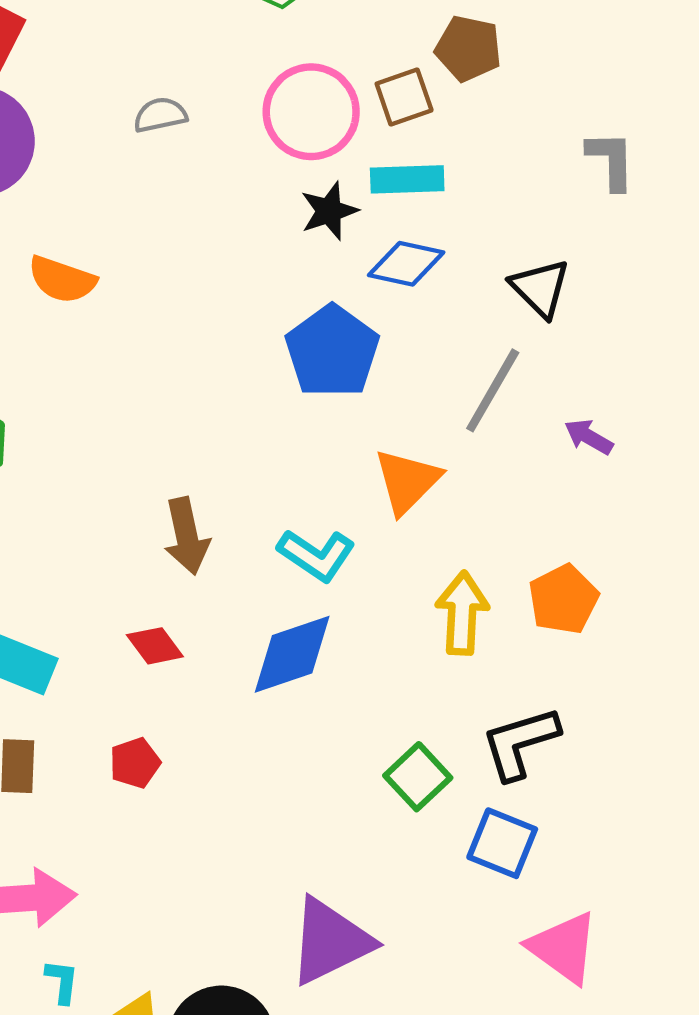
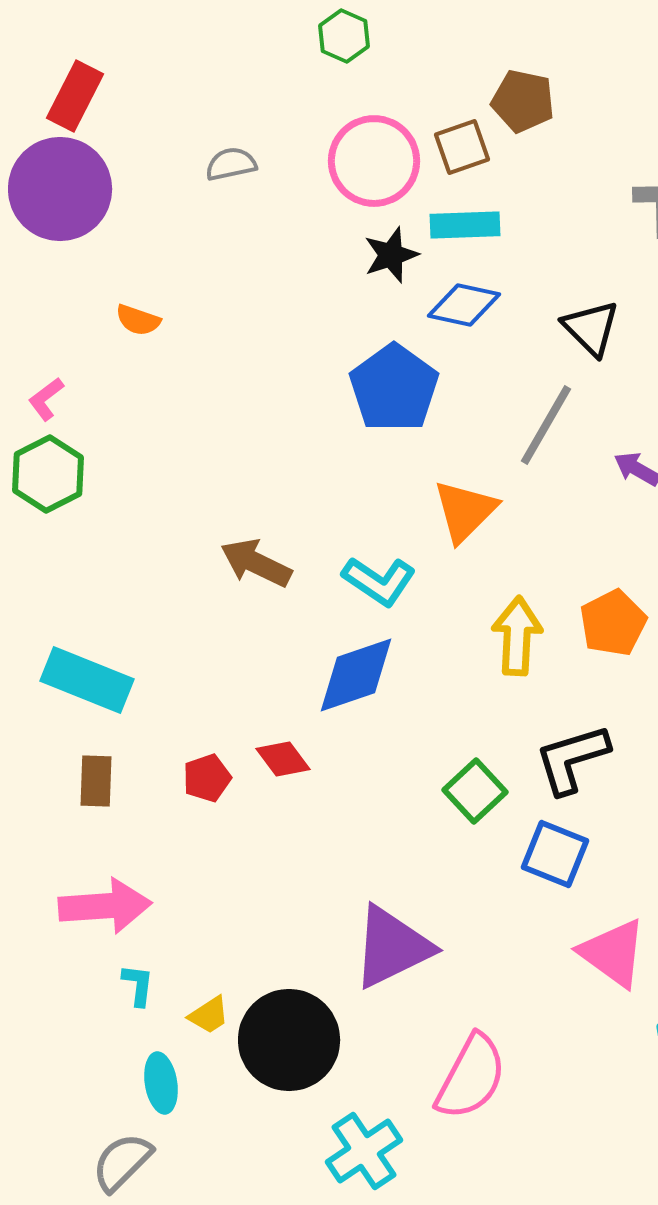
orange semicircle: (62, 280) -> (138, 320), size x0.7
brown arrow: (187, 536) -> (256, 563), turned 128
red diamond: (155, 646) -> (283, 759), moved

